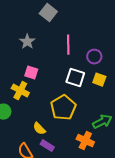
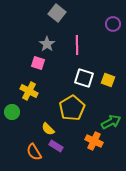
gray star: (27, 42) -> (47, 44), moved
purple circle: (94, 57) -> (113, 24), moved
pink square: (31, 73) -> (38, 63), moved

